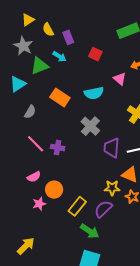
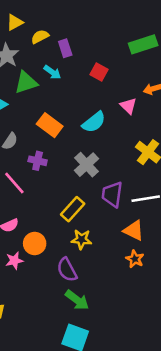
yellow semicircle: (48, 30) -> (40, 37), turned 88
cyan semicircle: (94, 93) -> (94, 122), turned -30
purple cross: (58, 148) -> (38, 161), moved
yellow star: (112, 188) -> (81, 239), moved
yellow rectangle: (77, 206) -> (73, 209), moved
purple semicircle: (103, 209) -> (67, 270), moved, turned -78

